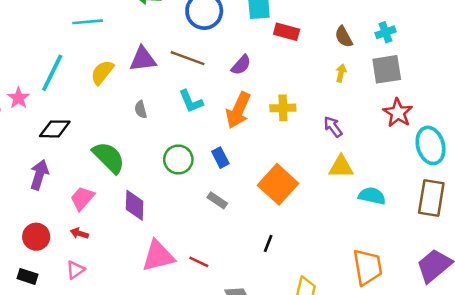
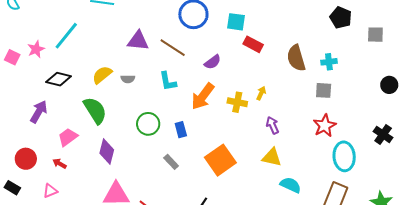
brown semicircle: (344, 37) -> (296, 58), size x1.5
gray square: (387, 69) -> (324, 90), size x0.7
yellow semicircle: (102, 72) -> (102, 75), moved
yellow arrow: (341, 73) -> (261, 93), moved
gray semicircle: (141, 109) -> (128, 79), turned -88

